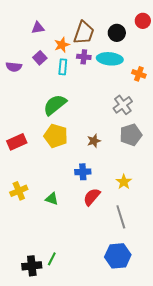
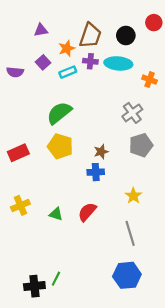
cyan rectangle: (63, 67) -> (68, 72), turned 63
blue cross: (83, 172) -> (96, 172), moved
red semicircle: (92, 197) -> (87, 212), moved

